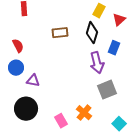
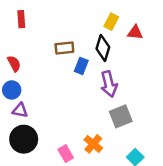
red triangle: (119, 20) -> (135, 32), turned 48
blue rectangle: (114, 48) -> (81, 66), moved
purple triangle: (33, 81) -> (20, 110), moved

